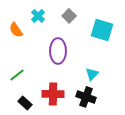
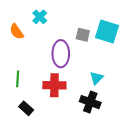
gray square: (69, 16) -> (83, 35), moved, turned -32
green line: (17, 75) -> (18, 79), turned -49
red cross: (53, 94) -> (54, 85), moved

